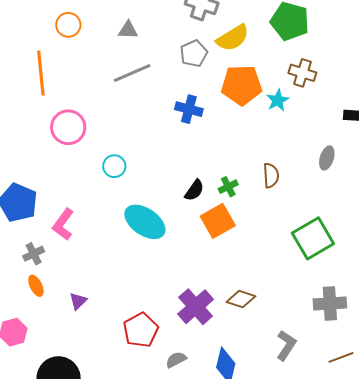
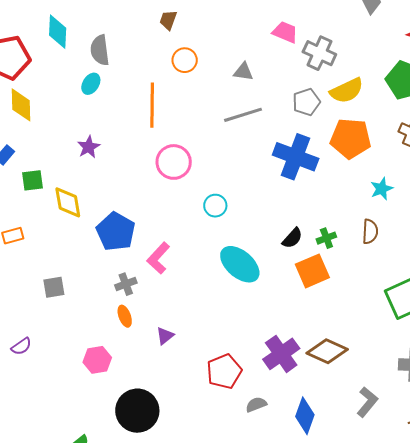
cyan star: (278, 100) -> (382, 189), moved
blue cross: (189, 109) -> (296, 157), size x1.6
brown diamond: (241, 299) -> (327, 351), size x1.4

